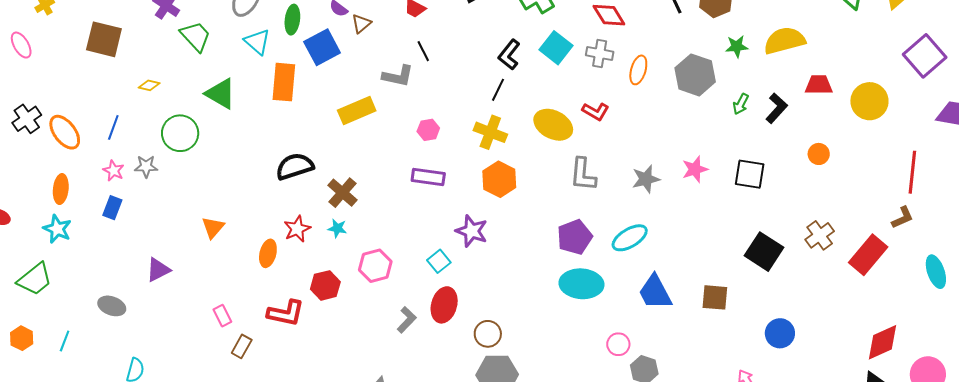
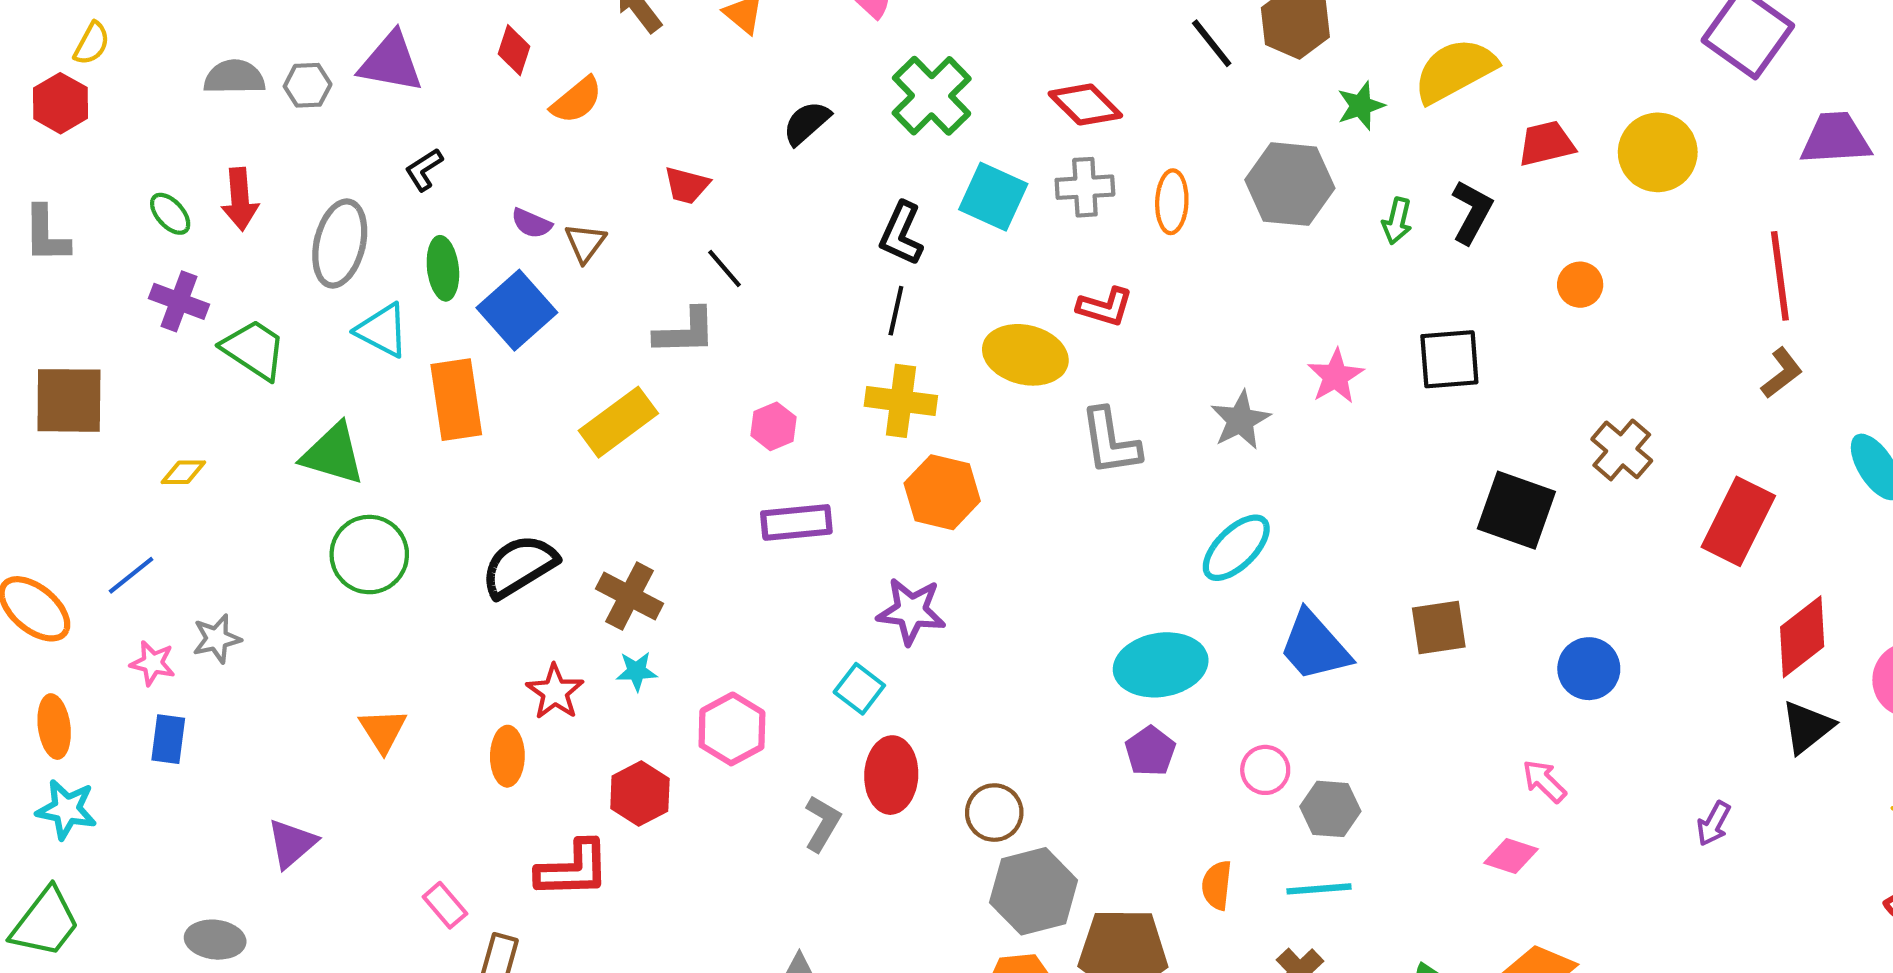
blue line: (113, 127) -> (131, 575), turned 45
green circle: (180, 133) -> (369, 555), moved
purple pentagon: (575, 237) -> (1150, 751), moved, size x0.7
red rectangle: (868, 255) -> (1738, 521), moved

